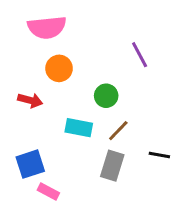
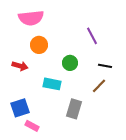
brown line: (118, 131) -> (99, 86), moved
black line: (159, 155) -> (105, 66), moved

